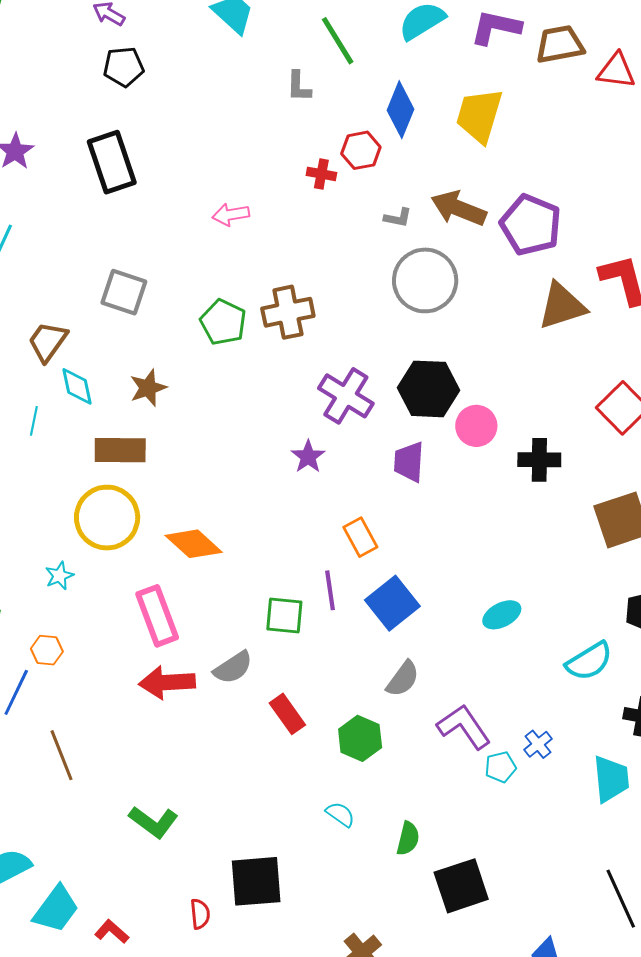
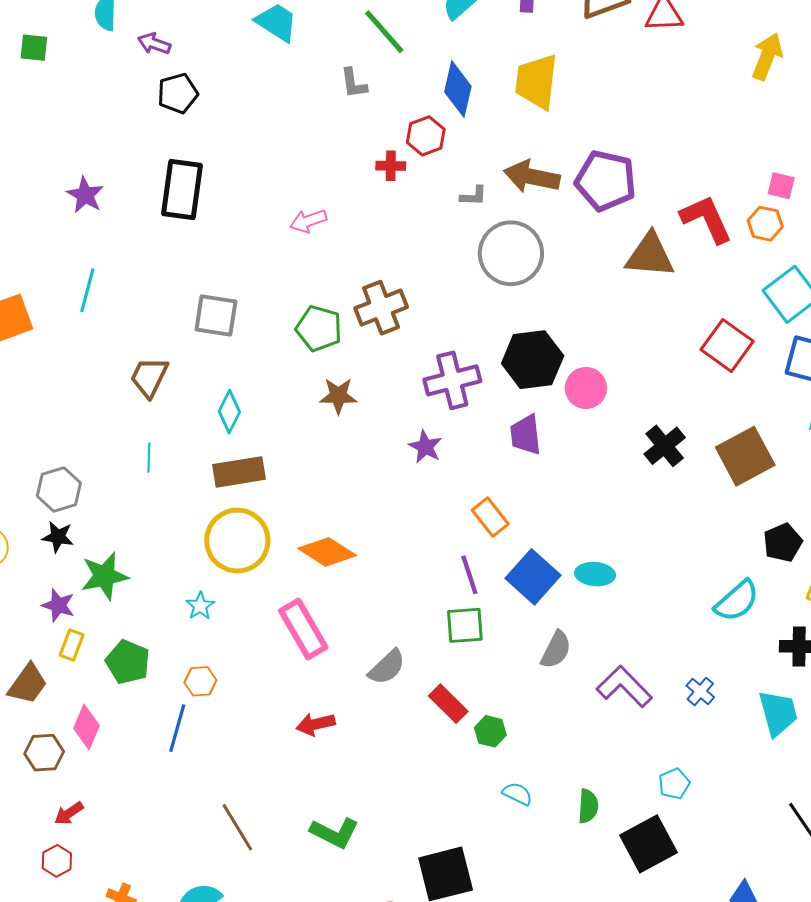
black rectangle: (112, 162) -> (182, 189), turned 36
brown triangle: (562, 306) -> (650, 255), turned 32
cyan diamond: (77, 386) -> (229, 412), moved, turned 48
brown star: (148, 388) -> (338, 396), moved, turned 30
purple cross: (346, 396) -> (452, 380), turned -36
black cross: (539, 460) -> (665, 446), moved, turned -30
cyan ellipse: (502, 615) -> (595, 574), moved, turned 42
green square: (284, 616) -> (465, 625), moved
red arrow: (167, 682) -> (316, 724), moved, size x0.7
green hexagon: (360, 738) -> (490, 731), moved, size x0.7
brown line: (61, 755) -> (237, 827), moved
cyan pentagon: (501, 767) -> (674, 784), moved

